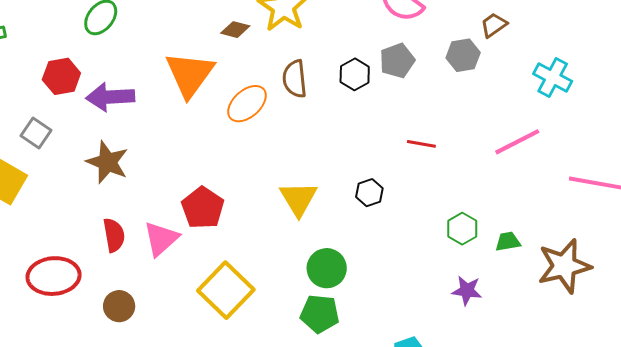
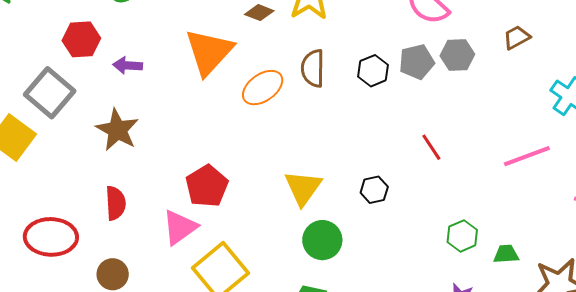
gray hexagon: (463, 55) -> (457, 55), moved
purple arrow: (110, 97) -> (128, 65), size x0.6
gray square: (36, 133) -> (50, 93), size x1.6
red line: (421, 144) -> (431, 147), turned 40
pink triangle: (161, 239) -> (180, 227), moved
green circle: (327, 268) -> (322, 240), moved

